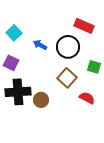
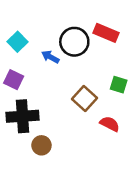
black circle: (68, 47) -> (74, 42), moved
brown circle: (41, 100) -> (41, 145), moved

